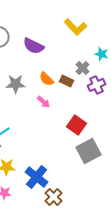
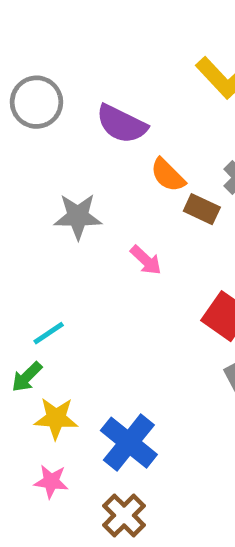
orange semicircle: (46, 79) -> (168, 175), moved
brown cross: (54, 197) -> (124, 515), moved

